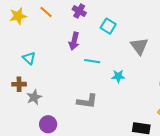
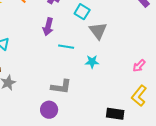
gray triangle: (139, 46) -> (98, 31), moved
purple circle: (48, 124) -> (49, 110), moved

